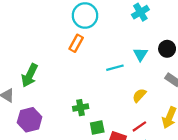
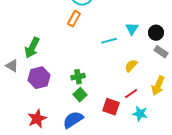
black circle: (167, 49) -> (156, 33), moved
purple hexagon: (30, 120) -> (39, 78), moved
green square: (97, 128) -> (80, 95), moved, turned -32

